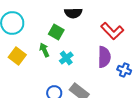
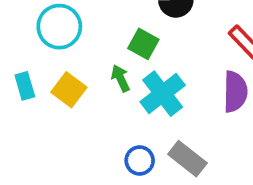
cyan cross: (66, 58) -> (163, 94), size x1.6

